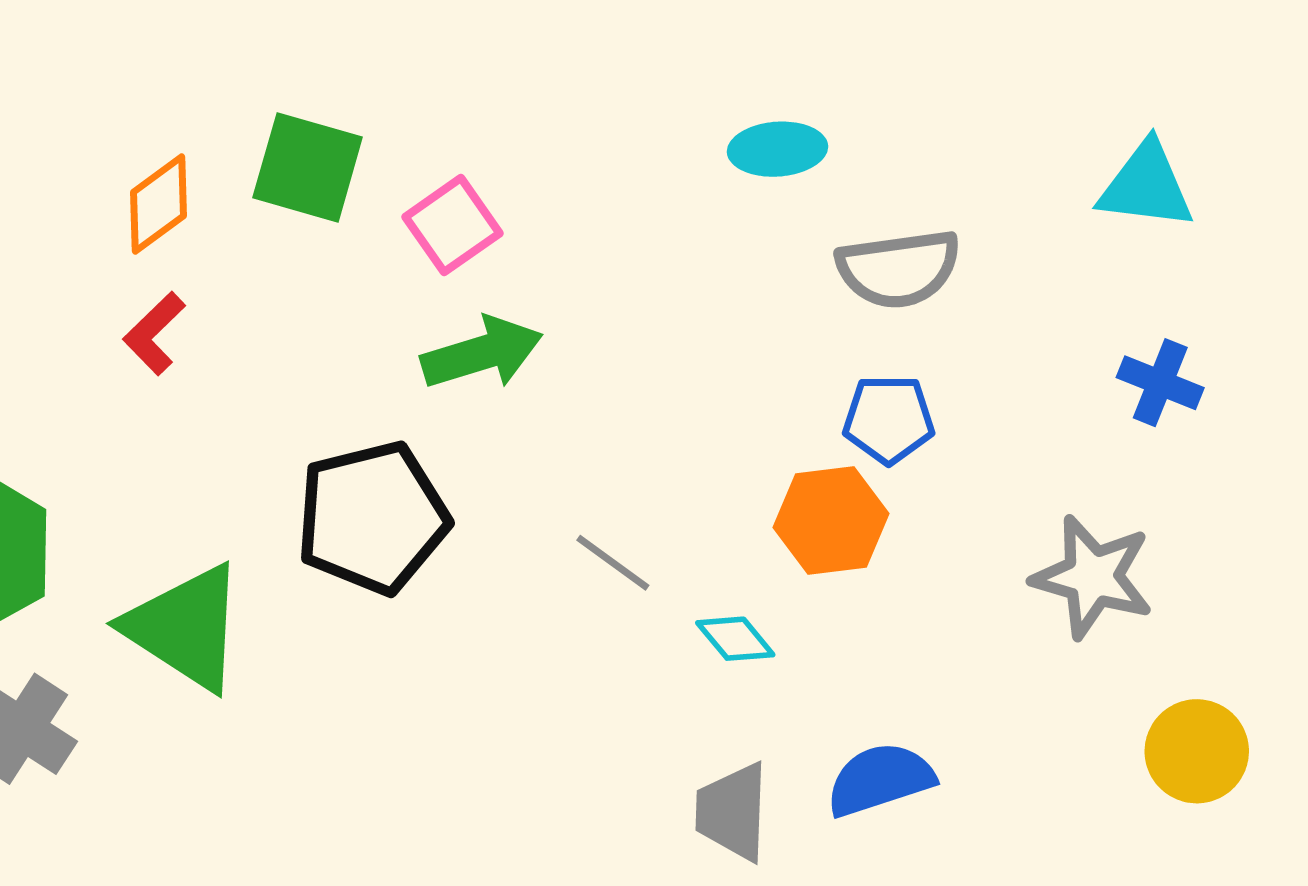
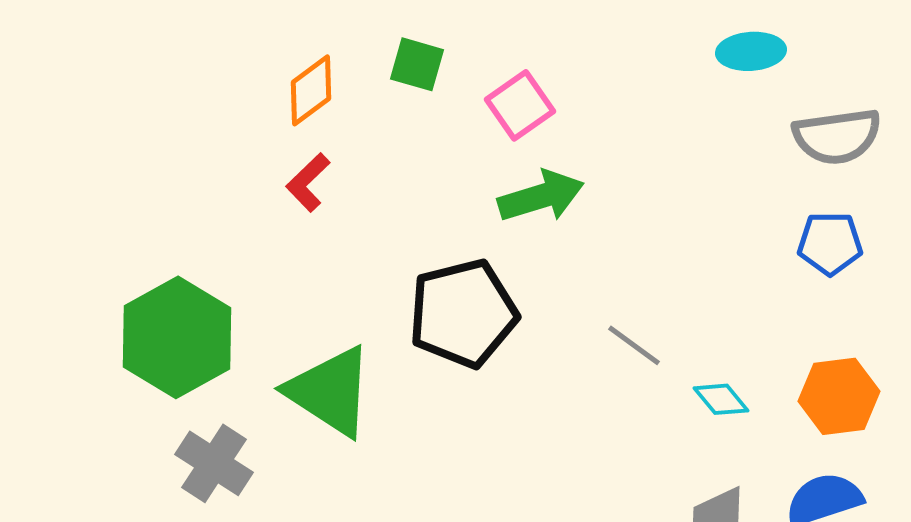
green square: (308, 167) -> (417, 64), size x0.7
orange hexagon: (831, 521) -> (839, 396), moved

